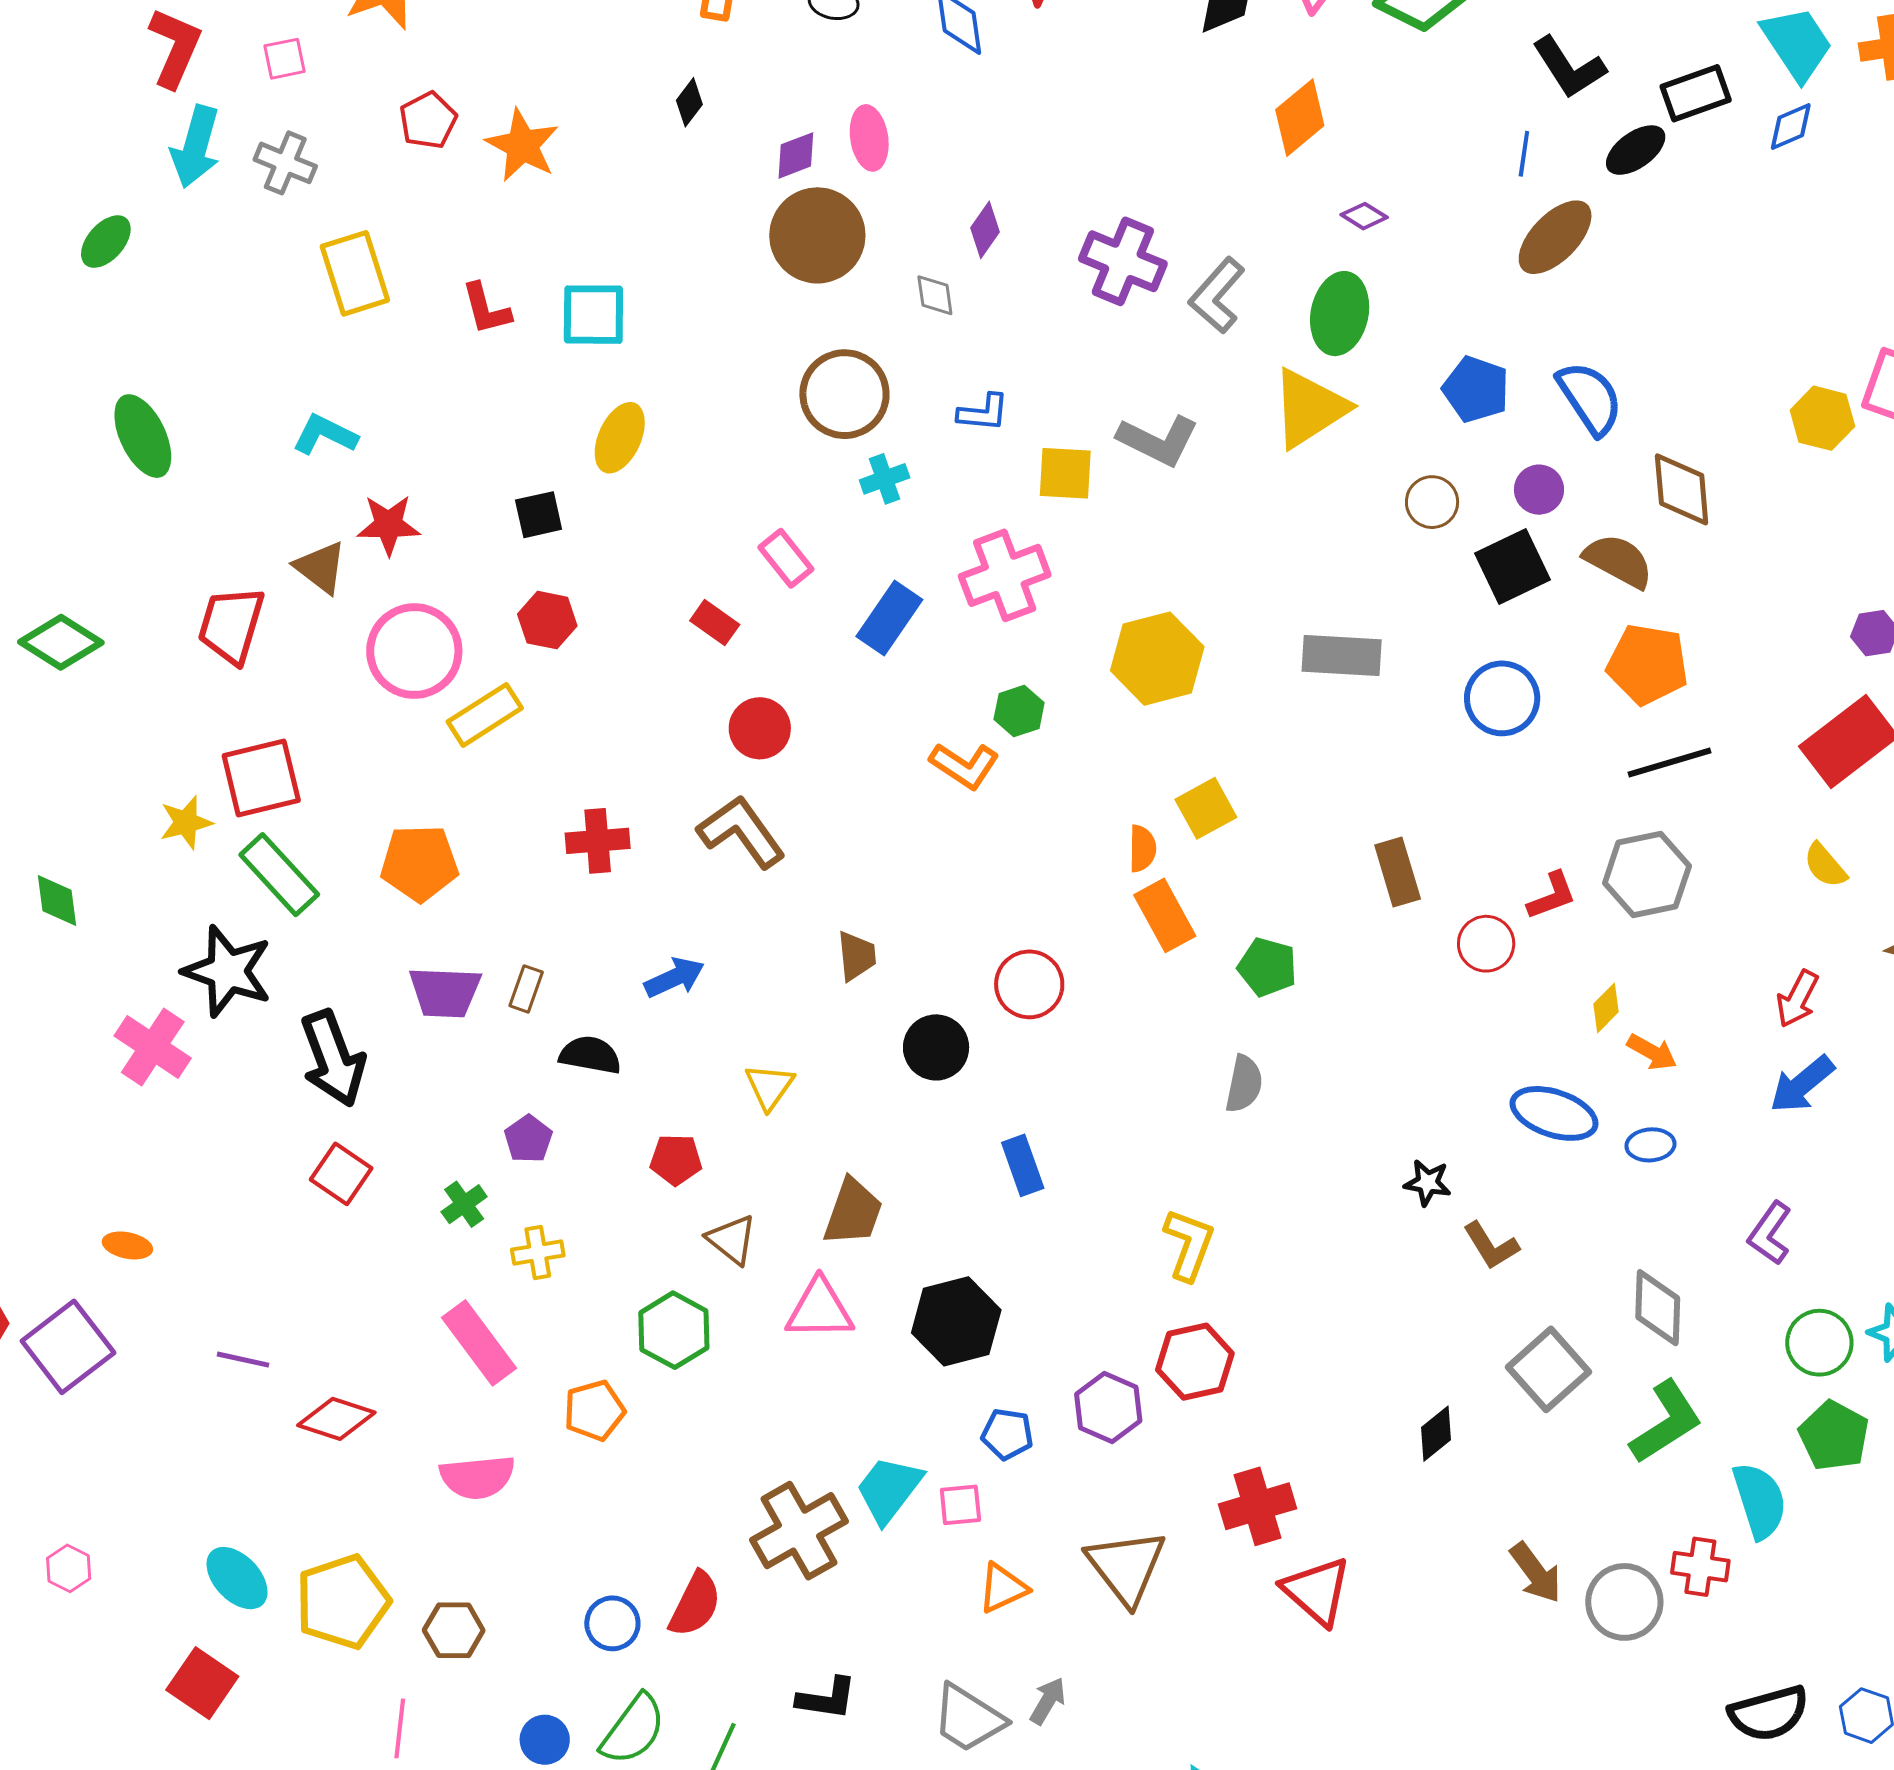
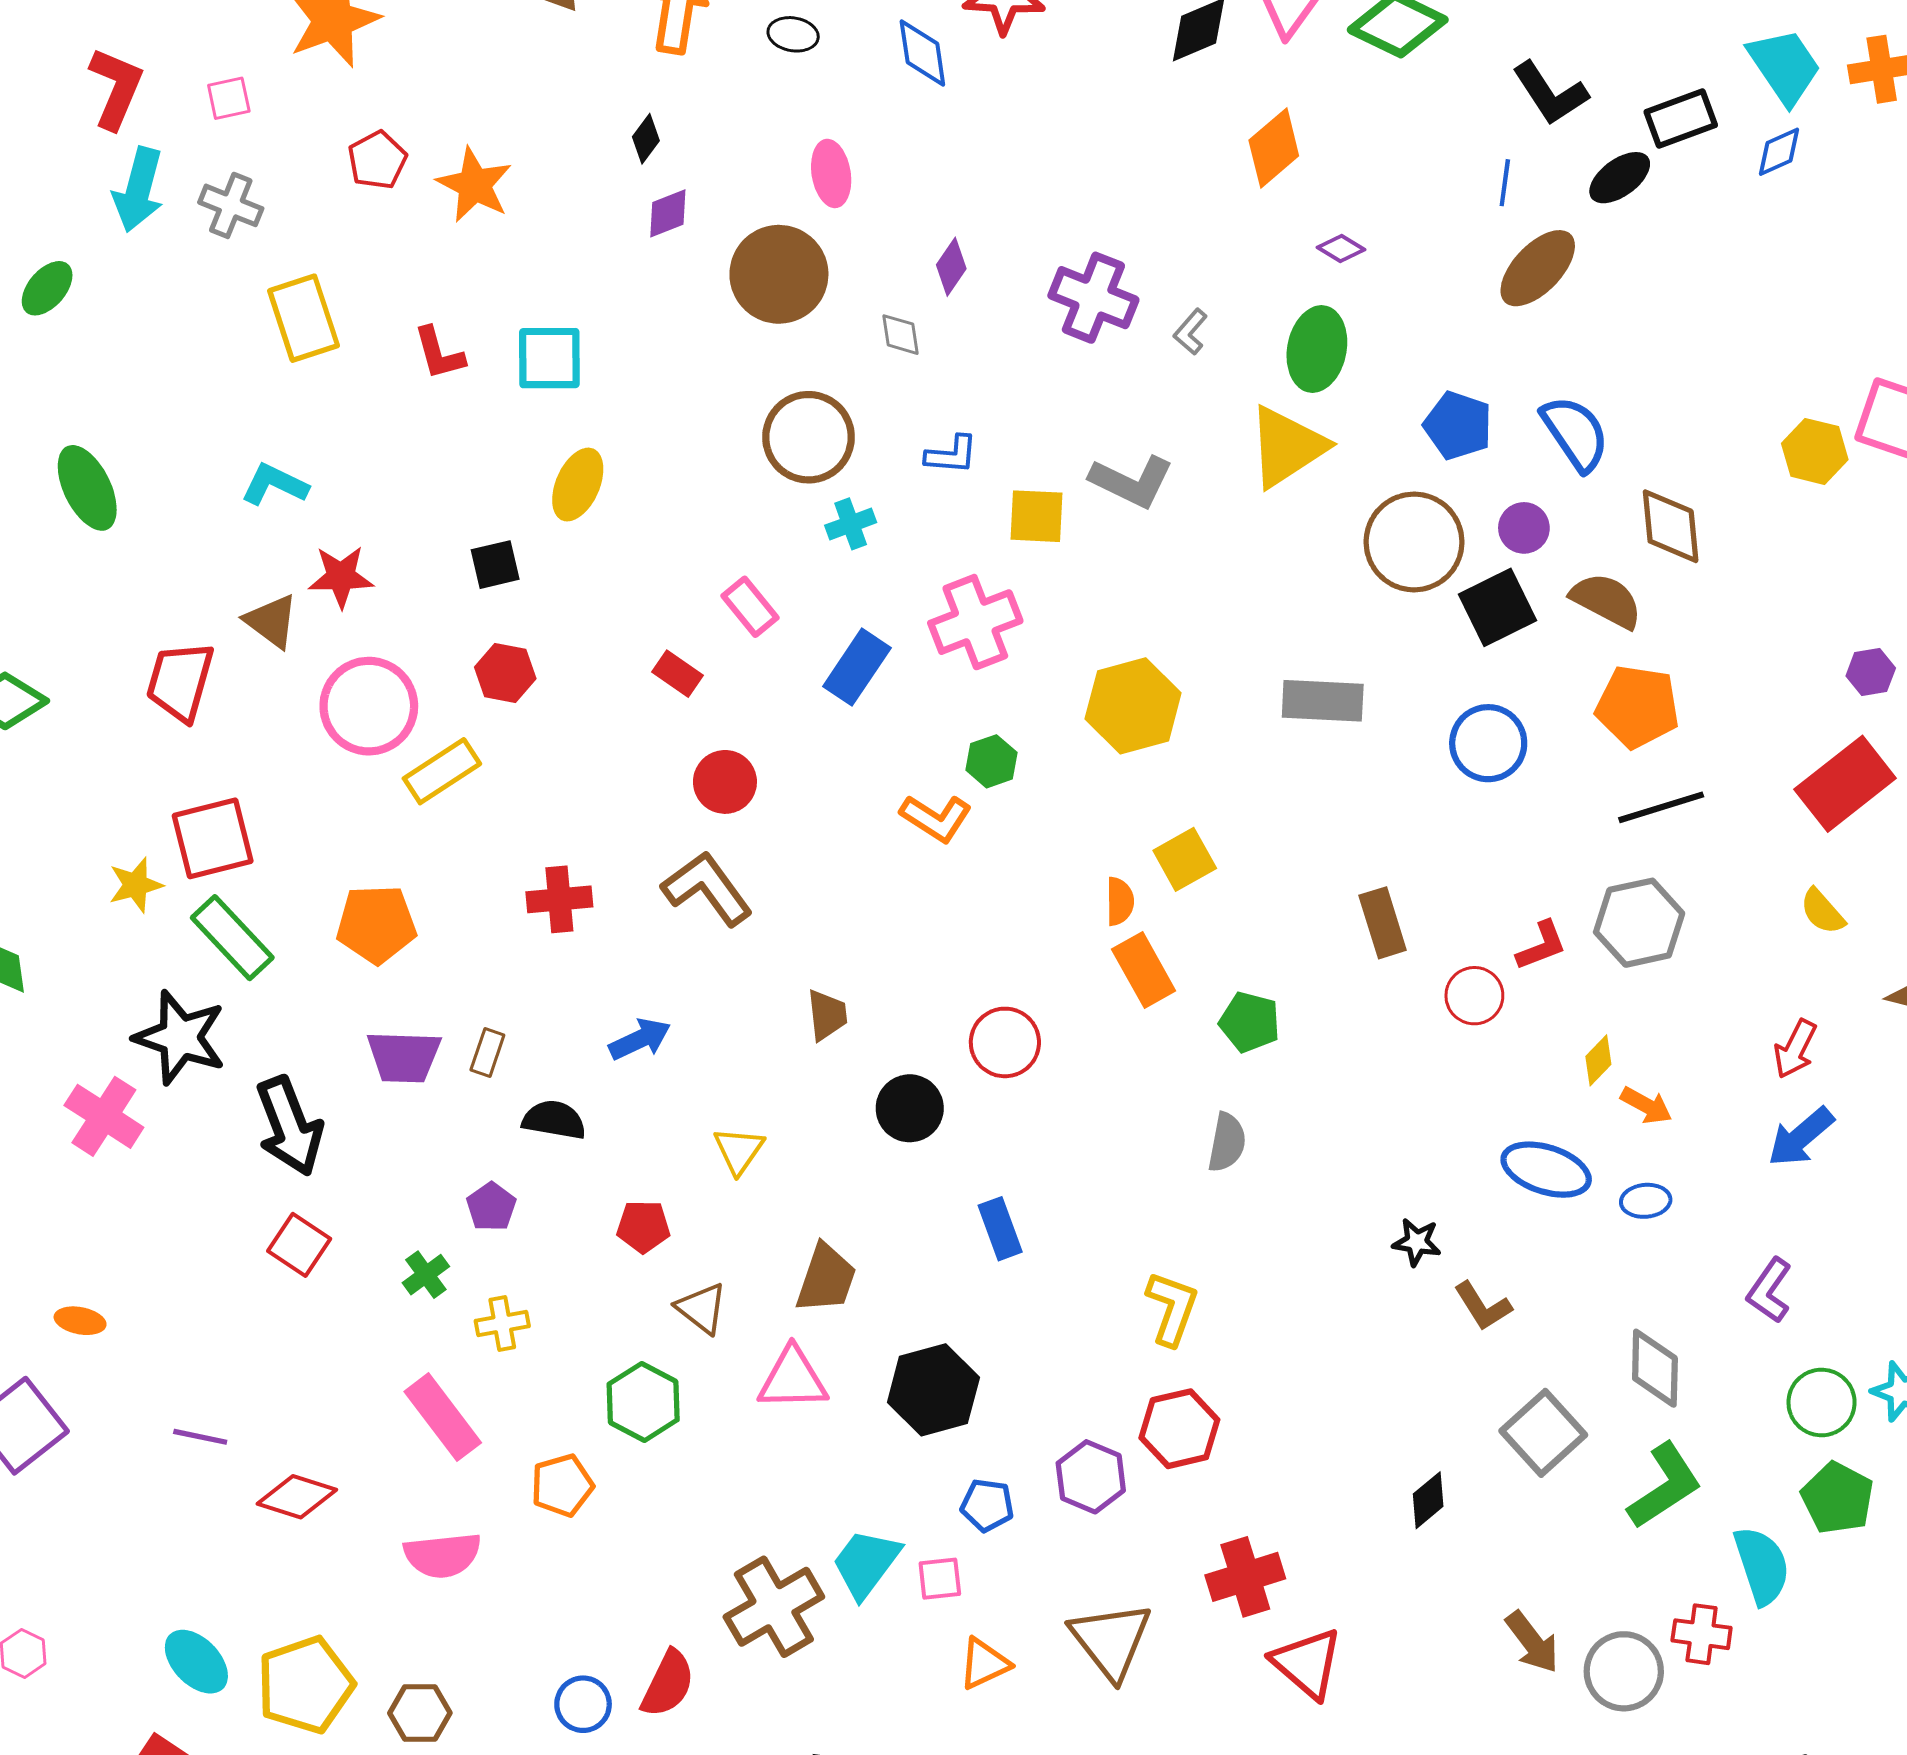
purple diamond: (796, 155) -> (668, 213), moved
gray L-shape: (1217, 295) -> (1191, 332), size x0.6
brown circle: (1432, 502) -> (1414, 542), size x1.8

